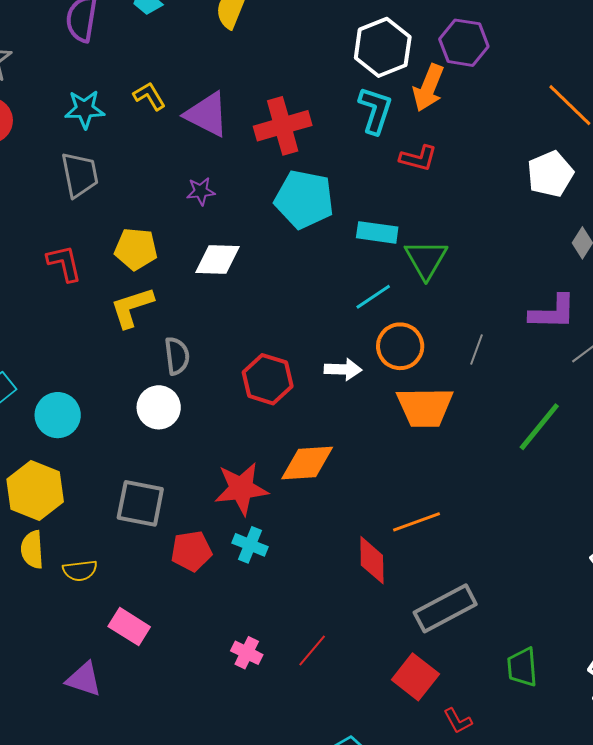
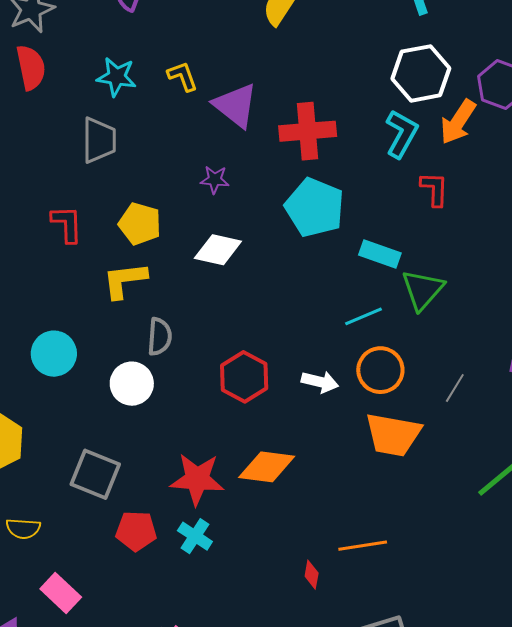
red L-shape: (418, 158) -> (434, 189), turned -114
cyan circle: (58, 415) -> (54, 354), moved
red diamond: (372, 560) -> (312, 575), size x0.6

